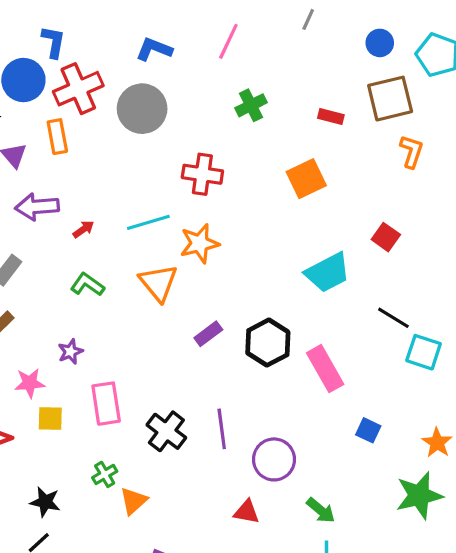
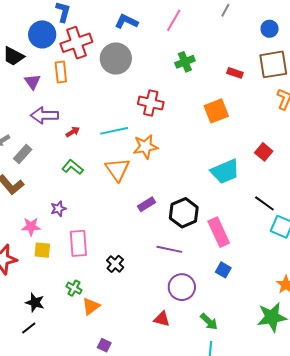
purple line: (222, 429) -> (169, 249), moved, turned -75
blue square: (368, 430) -> (223, 270), moved
black cross: (166, 431) -> (115, 264), size x0.7
green cross: (105, 474) -> (74, 288), turned -35

